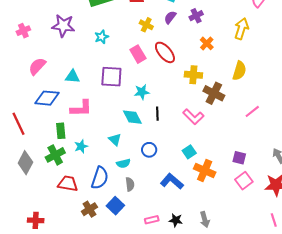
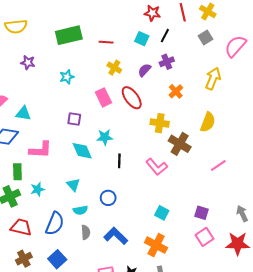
purple semicircle: (170, 17) -> (144, 70), moved
purple star: (63, 26) -> (28, 62), size x0.6
cyan triangle: (72, 77) -> (23, 113), moved
purple square: (111, 77) -> (74, 119), size x0.6
cyan diamond: (132, 117) -> (82, 151), moved
cyan square: (189, 152) -> (162, 213), moved, turned -32
orange cross: (205, 171) -> (156, 245), moved
blue L-shape: (172, 181) -> (116, 236), moved
blue square: (115, 206) -> (57, 259), moved
brown cross: (89, 209) -> (24, 259), moved

